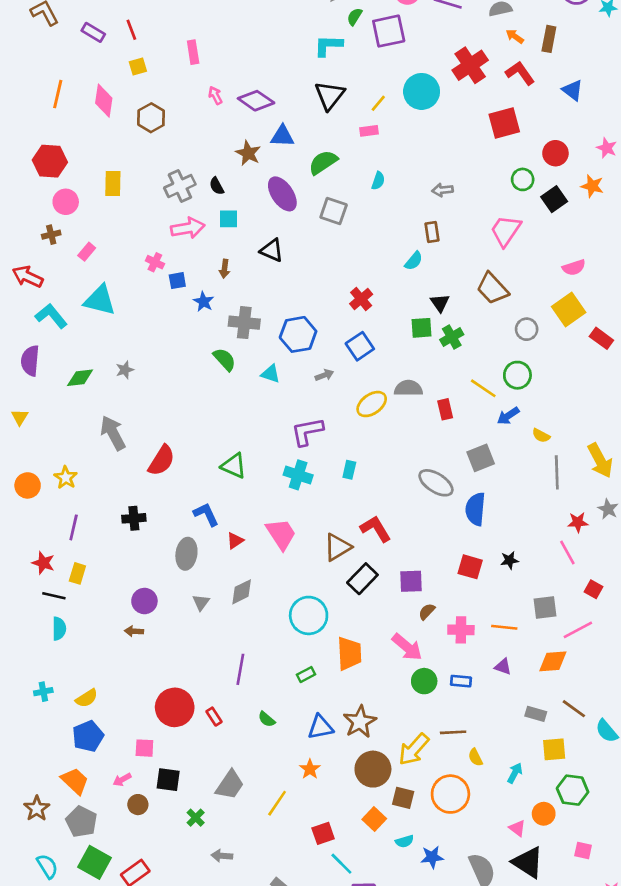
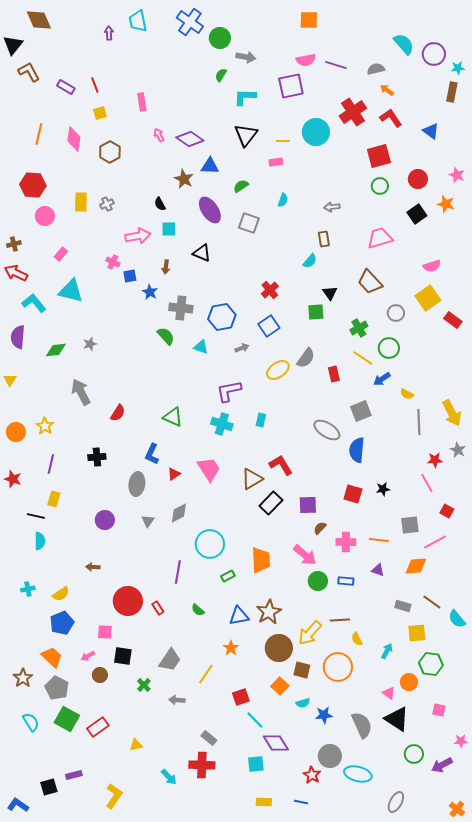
green semicircle: (355, 17) -> (221, 75), moved
brown rectangle: (549, 39) -> (452, 92), moved
yellow line: (378, 103) -> (283, 141), turned 48
green semicircle: (323, 162) -> (241, 186), size x0.7
green circle: (523, 179) -> (380, 186), moved
gray cross: (180, 186) -> (107, 204), moved, size x0.6
pink trapezoid: (506, 231) -> (380, 238), turned 40
brown cross: (51, 235) -> (14, 244), moved
green cross: (452, 337) -> (359, 328), moved
gray semicircle: (408, 388) -> (306, 358), turned 125
red semicircle: (162, 460) -> (118, 413), size x0.7
blue L-shape: (206, 514) -> (152, 454), turned -130
red star: (43, 563) -> (13, 479), moved
cyan circle: (309, 615) -> (210, 544), moved
brown arrow: (134, 631) -> (93, 567), moved
gray arrow: (222, 856) -> (177, 700), moved

